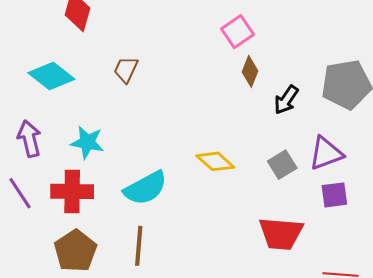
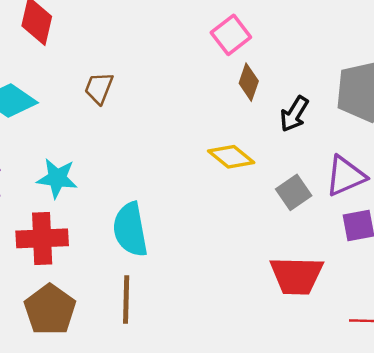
yellow diamond: (215, 161) -> (231, 157), moved
cyan semicircle: (145, 188) -> (130, 230), turned 111

